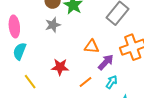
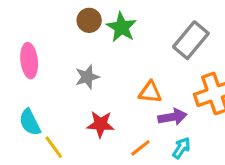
gray star: (53, 25) -> (87, 77), moved
cyan semicircle: (20, 51) -> (30, 122), moved, turned -48
purple arrow: (106, 62) -> (172, 117), turned 36

